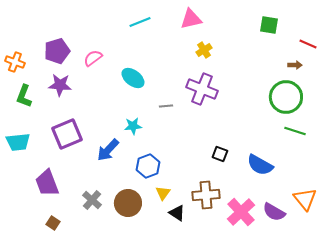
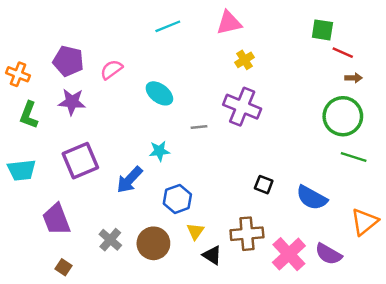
red line: (308, 44) -> (343, 53), moved
purple pentagon: (57, 51) -> (68, 61), turned 30
orange triangle: (305, 199) -> (364, 222), moved, turned 30

